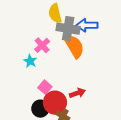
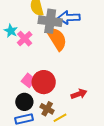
cyan star: (30, 61) -> (11, 31), moved
red arrow: (77, 93) -> (79, 94), moved
red circle: (55, 103) -> (44, 82), moved

